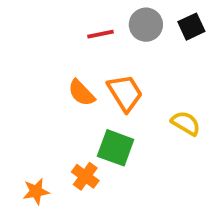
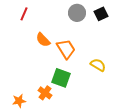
red line: (100, 34) -> (24, 14), moved, turned -56
orange semicircle: (81, 93) -> (43, 40), moved

